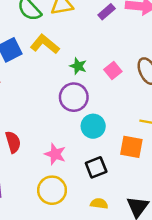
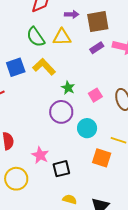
cyan circle: (93, 126) -> (87, 128), moved
black square: (96, 167) -> (61, 169), moved
yellow circle: (52, 190) -> (16, 179), moved

